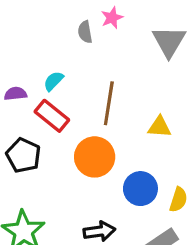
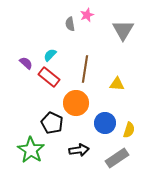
purple semicircle: (15, 94) -> (26, 63), turned 48
black pentagon: (23, 155) -> (52, 123), moved

